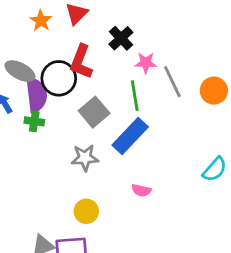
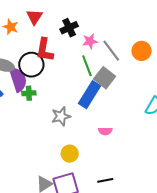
black cross: (121, 38) -> (69, 28), turned 30
gray square: (94, 112) -> (105, 78), moved
green cross: (34, 121) -> (29, 93), moved

